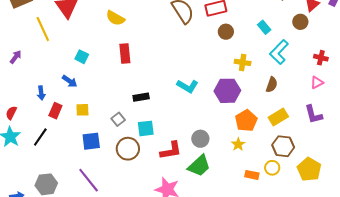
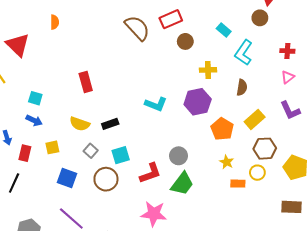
yellow semicircle: (115, 18) -> (80, 124), moved
cyan square: (82, 57) -> (35, 98), moved
blue square: (91, 141) -> (67, 178), turned 36
yellow star: (238, 144) -> (227, 162), moved

